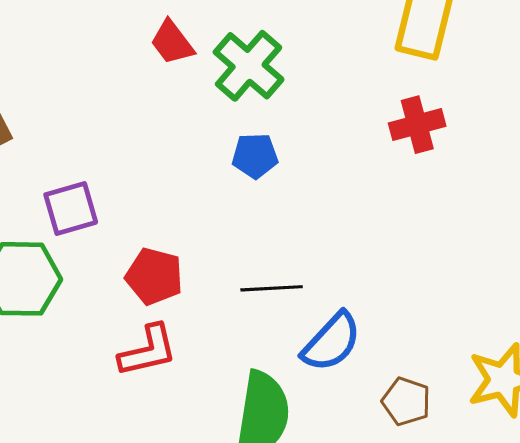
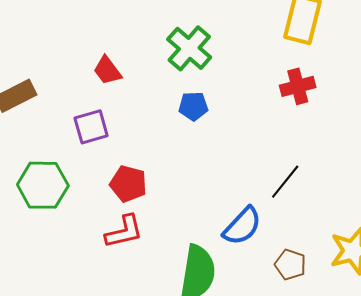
red trapezoid: (172, 42) -> (107, 70), moved
purple square: (71, 208) -> (91, 127), moved
black line: (272, 288) -> (285, 182), moved, turned -48

